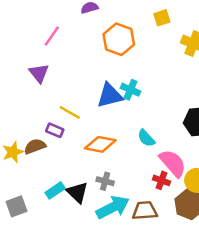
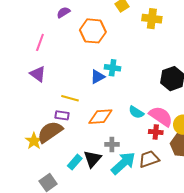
blue triangle: (110, 96) -> (98, 77), size x0.7
cyan semicircle: (146, 138) -> (136, 112), moved
brown semicircle: (35, 146) -> (50, 132), size x1.5
black triangle: (77, 192) -> (93, 159), turned 42

